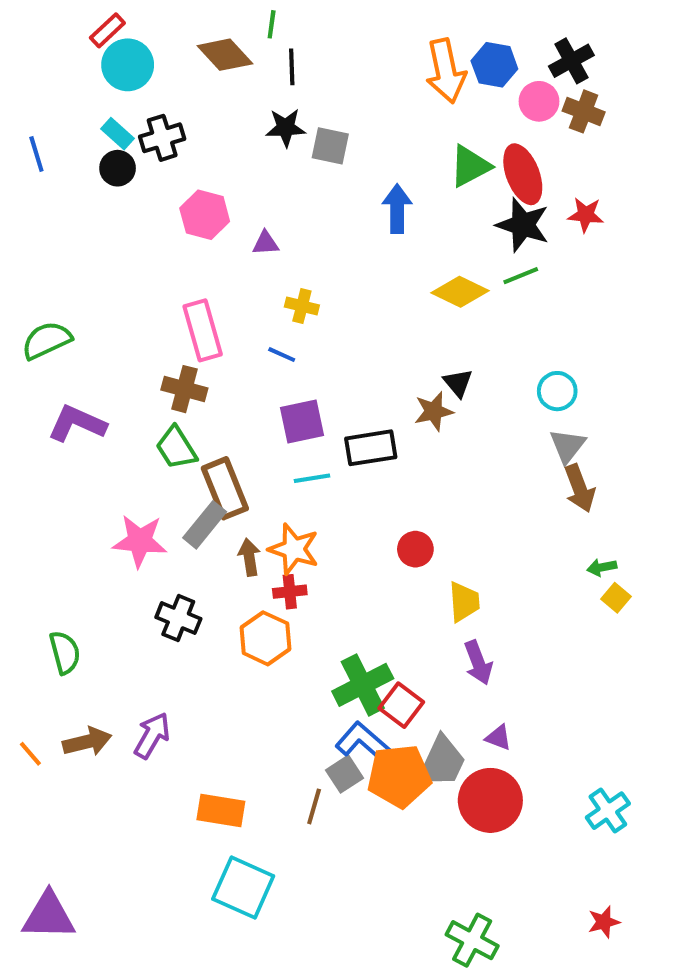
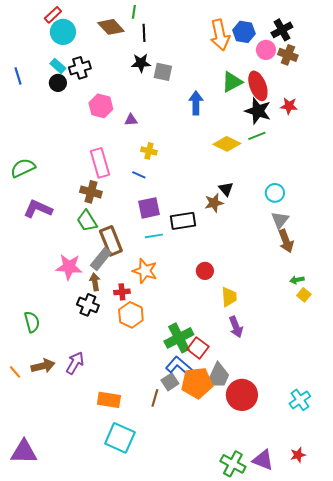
brown arrow: (249, 557) -> (95, 282), moved
red cross: (290, 592) -> (122, 292), moved
purple triangle: (498, 738) -> (263, 460), moved, size x1.6

